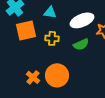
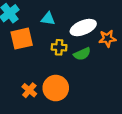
yellow cross: (52, 38) -> (59, 47), moved

